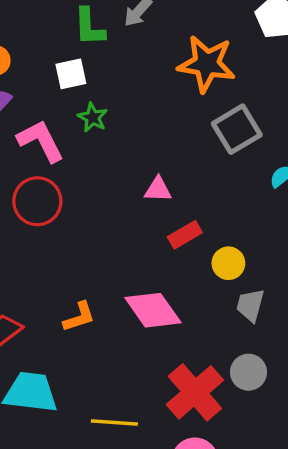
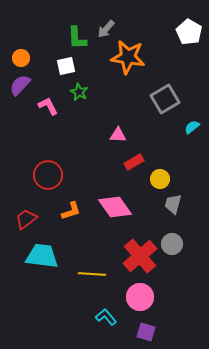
orange star: (207, 64) -> (128, 57), moved
pink L-shape: (41, 141) -> (48, 106), size x0.7
red circle: (37, 201) -> (48, 175), moved

